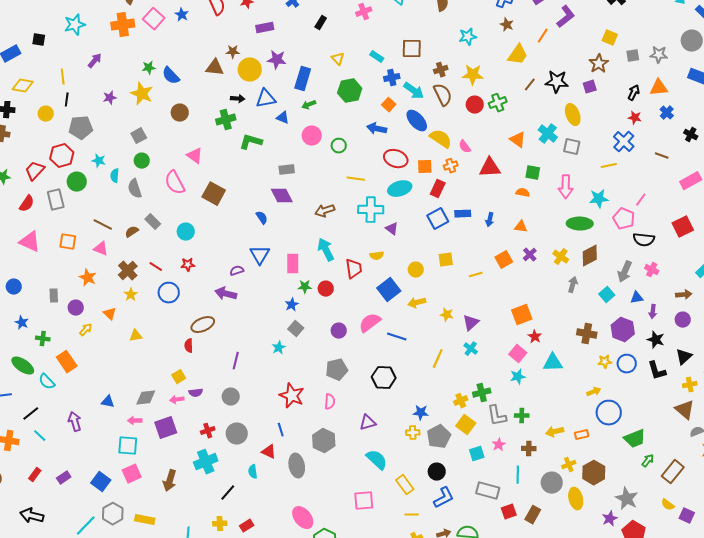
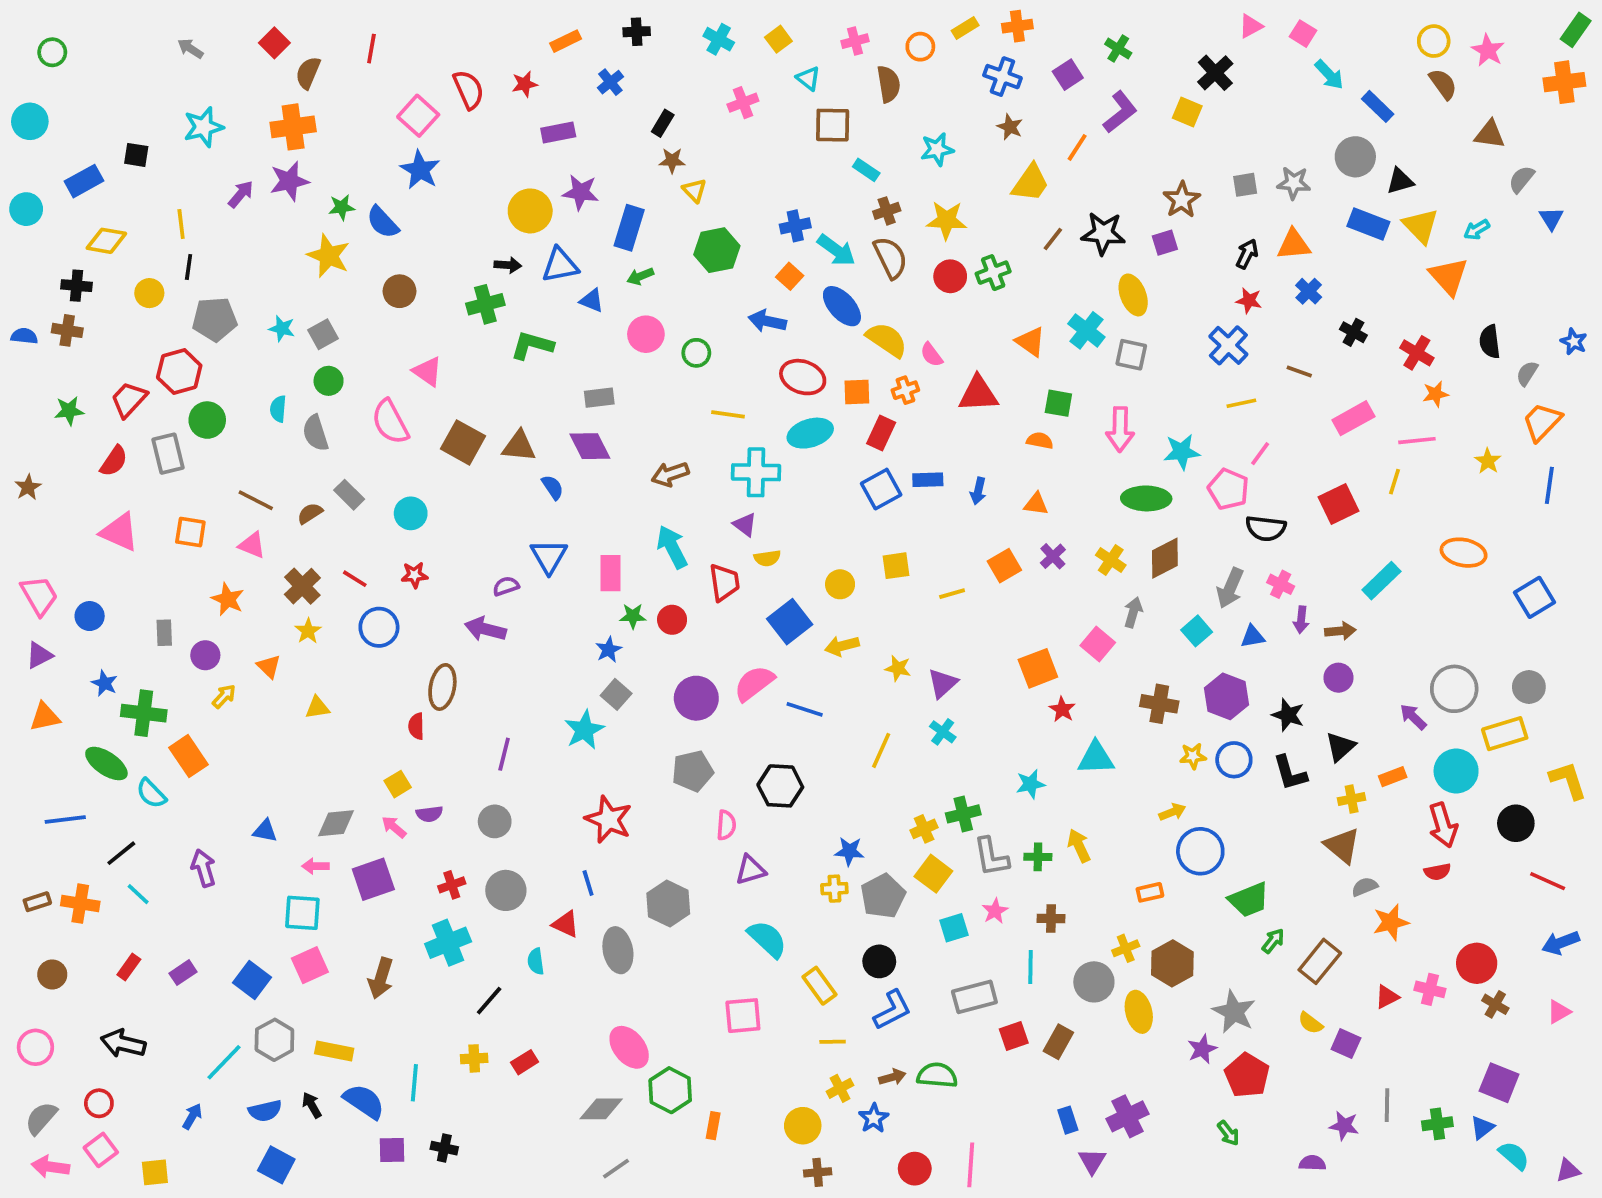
blue star: (182, 15) -> (420, 170), moved, size x1.5
pink square: (154, 19) -> (418, 116), moved
yellow square: (610, 38) -> (1187, 112), moved
brown square: (412, 49) -> (833, 125), moved
brown star: (233, 52) -> (672, 161), moved
cyan rectangle: (377, 57) -> (866, 170), moved
brown triangle: (215, 68) -> (519, 446), moved
purple star: (110, 98) -> (289, 181), moved, size x1.5
cyan star: (99, 161) -> (282, 329), moved
yellow line: (609, 166) -> (1241, 403), moved
purple triangle: (392, 229) -> (745, 525), moved
purple arrow: (653, 312) -> (1301, 620), moved
brown ellipse: (203, 325) -> (442, 687), turned -55
purple circle: (339, 331) -> (696, 698), size x1.5
green cross: (43, 339) -> (144, 713), size x1.6
cyan star: (279, 348) -> (584, 730), size x1.5
pink square: (518, 354) -> (1098, 644), moved
pink arrow: (177, 400) -> (394, 827), turned 48
pink semicircle: (330, 402) -> (726, 825), moved
yellow arrow: (555, 432) -> (1079, 846), moved, turned 78
gray rectangle: (488, 491) -> (974, 997), turned -30

